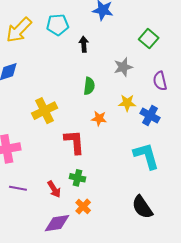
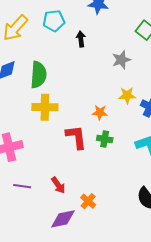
green semicircle: (89, 86) -> (38, 75), moved, size x1.5
yellow cross: (45, 111) -> (45, 107), turned 30
green cross: (77, 178) -> (105, 139), moved

